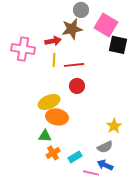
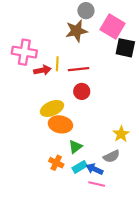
red arrow: (53, 41) -> (42, 70), moved
green triangle: (45, 136) -> (75, 147), moved, turned -40
orange cross: (53, 153) -> (56, 163), turned -32
blue arrow: (105, 165) -> (94, 169), moved

